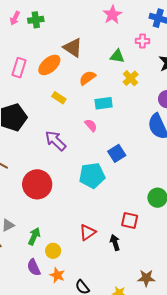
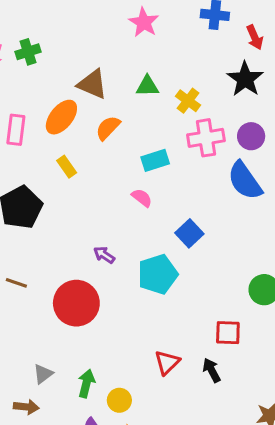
pink cross: (142, 41) -> (206, 138), moved, size x1.6
green triangle: (117, 56) -> (147, 86), moved
orange semicircle: (87, 78) -> (108, 128), moved
yellow cross: (131, 78) -> (188, 101), moved
yellow rectangle: (59, 98) -> (67, 167), moved, turned 32
purple arrow: (56, 141) -> (104, 255), moved, size x0.6

